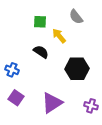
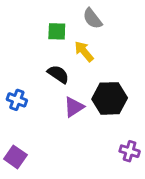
gray semicircle: (76, 17) -> (92, 19), moved
purple square: (16, 98) -> (15, 157), moved
purple triangle: (52, 103) -> (74, 107), moved, size x0.7

